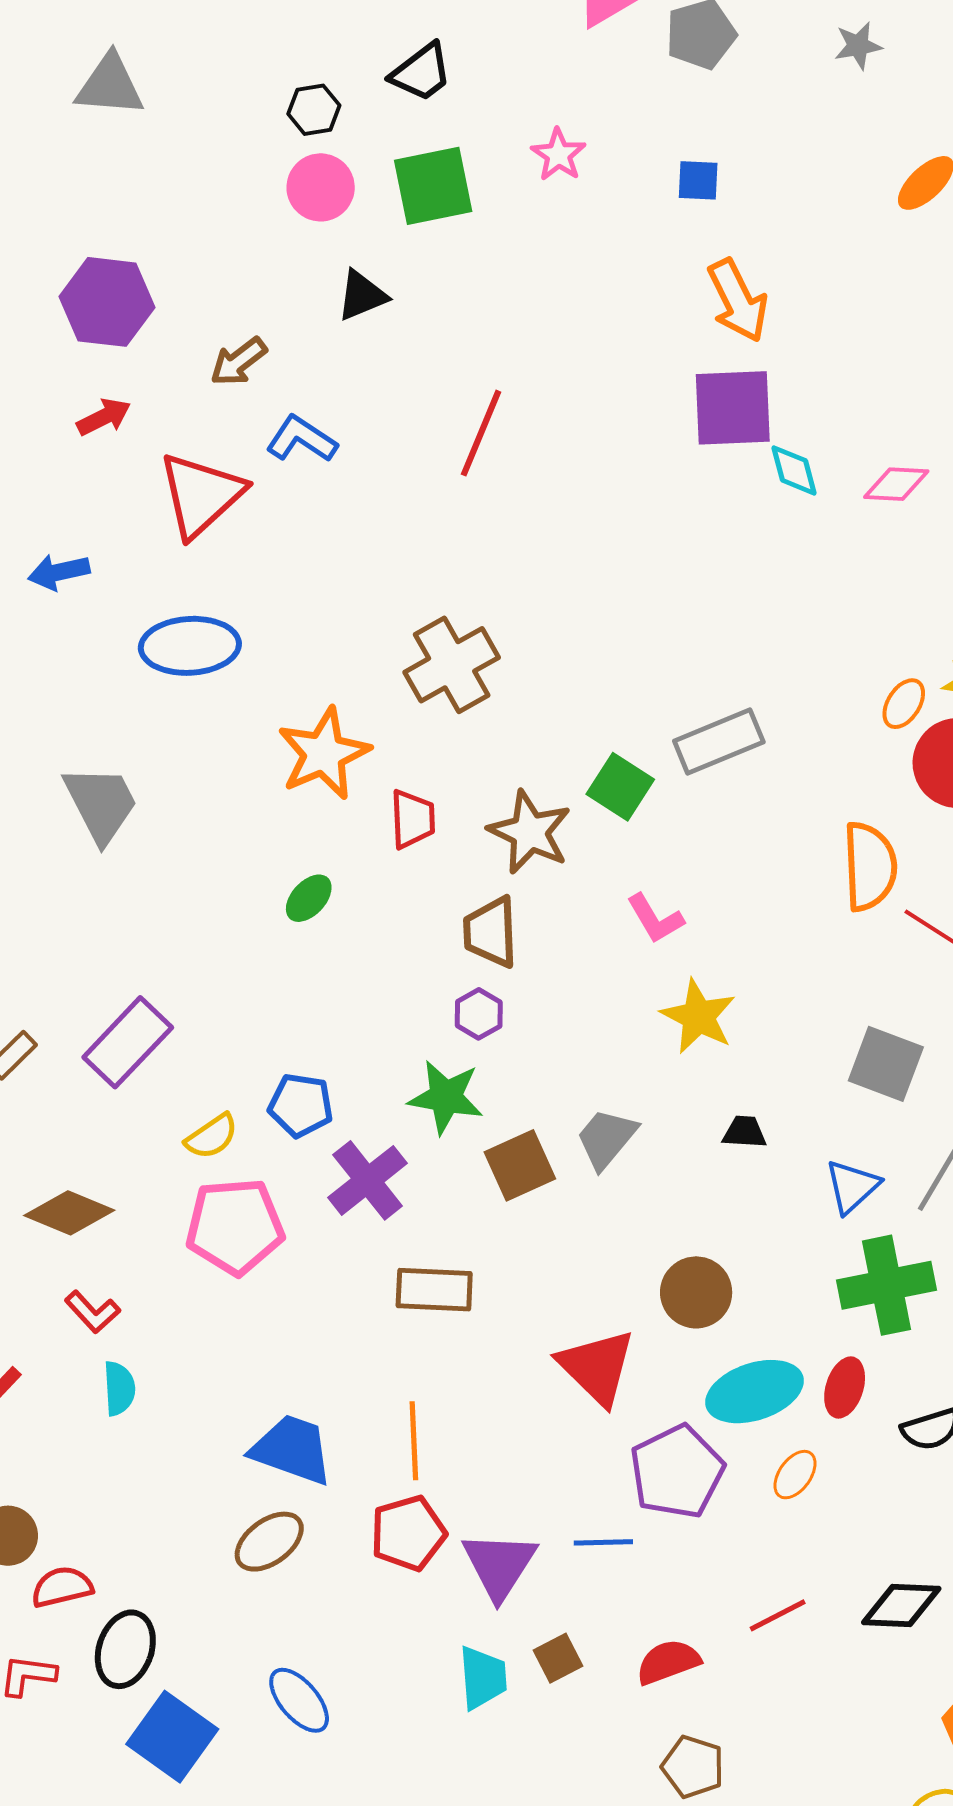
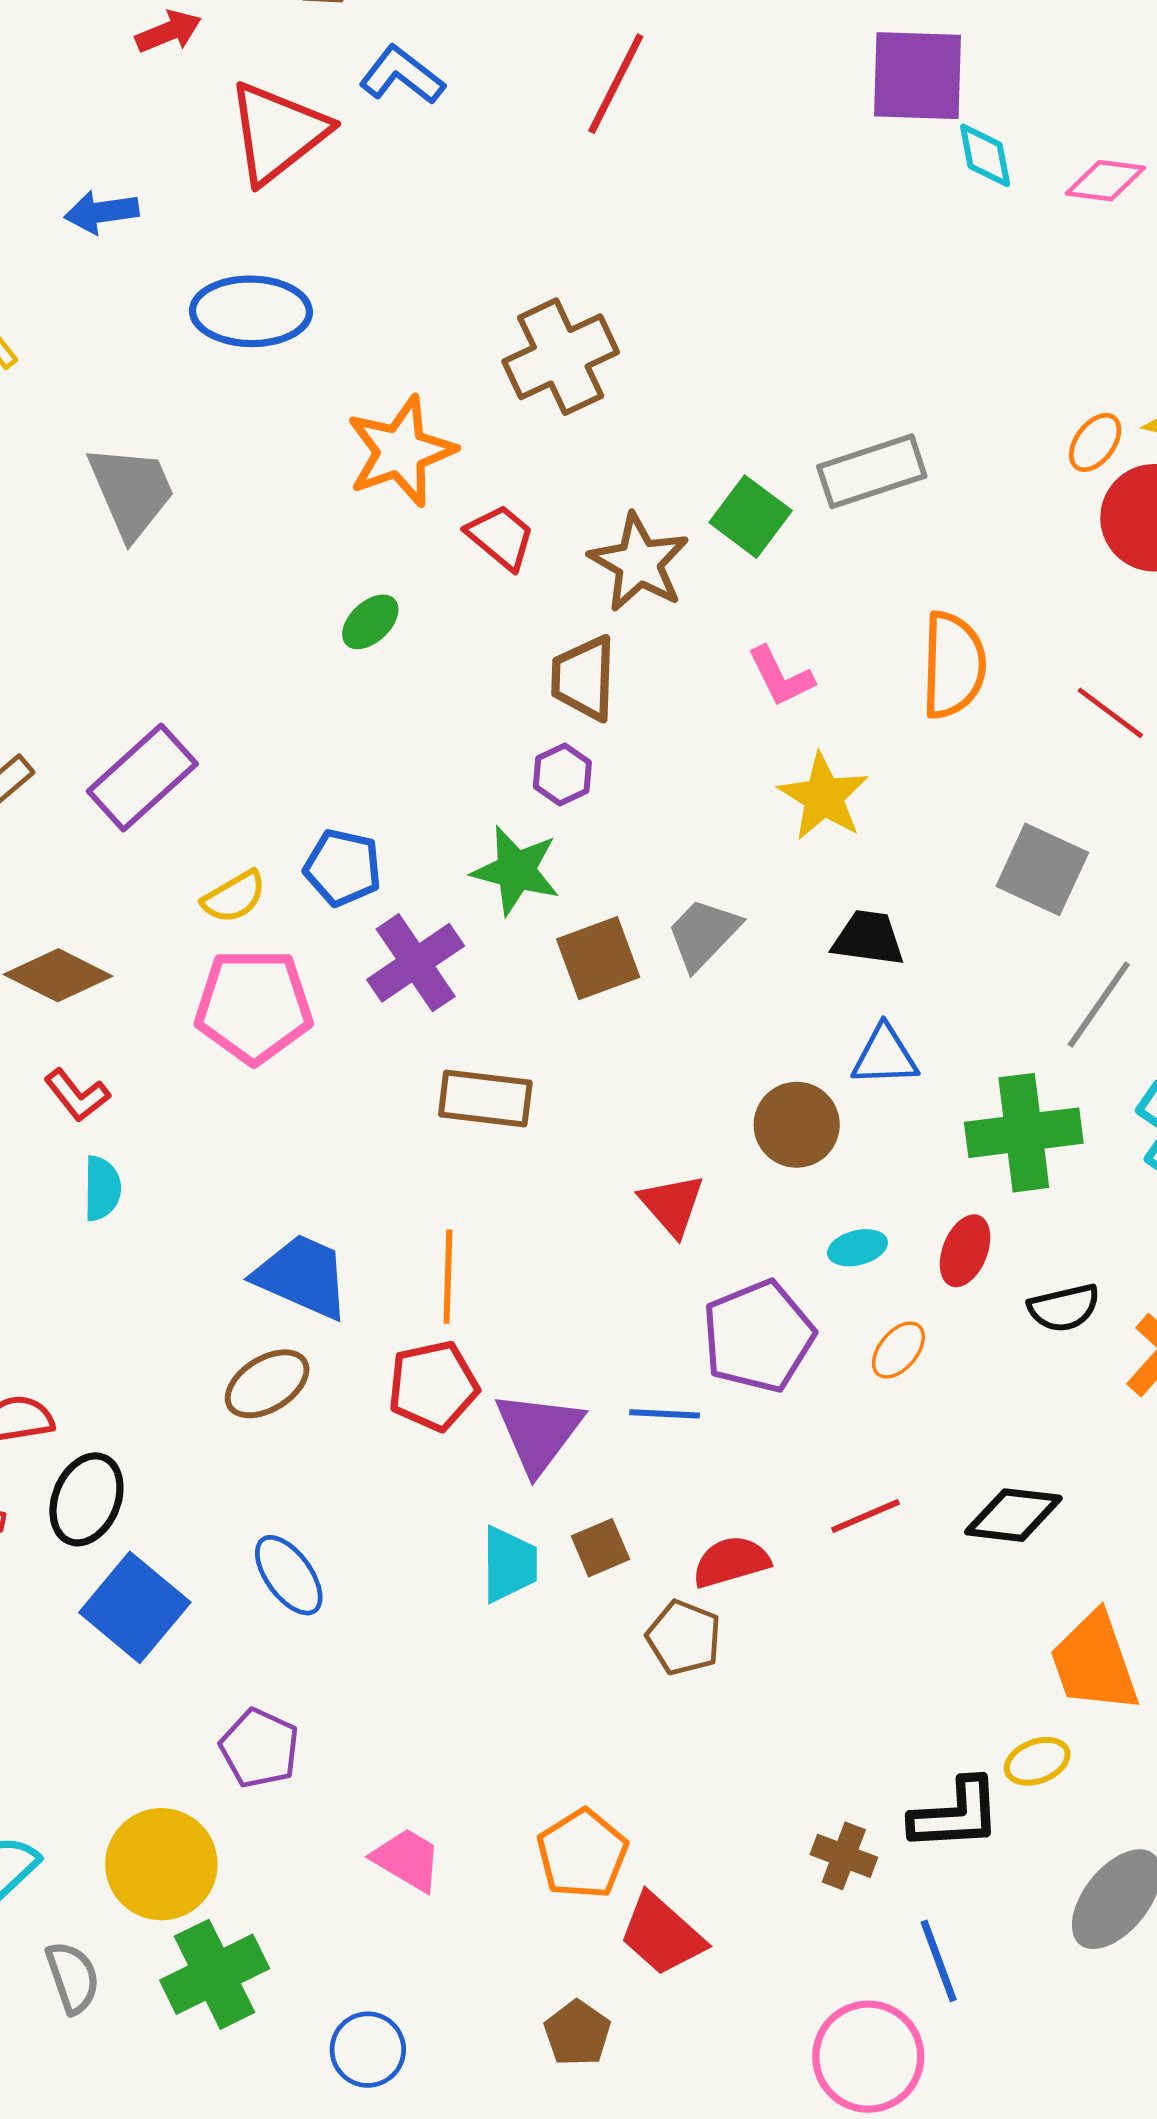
red trapezoid: (413, 819) -> (501, 537), turned -52
orange semicircle: (870, 866) -> (953, 665), moved
black trapezoid: (745, 1132) -> (868, 938), size x1.4
blue triangle: (852, 1186) -> (885, 1056), moved, turned 36
red triangle: (597, 1367) -> (672, 1205), size x0.7
cyan ellipse: (755, 1392) -> (857, 1248), size x0.5
brown pentagon: (693, 1767) -> (684, 1638), moved

